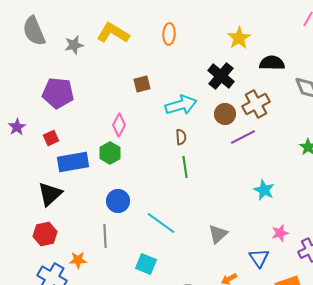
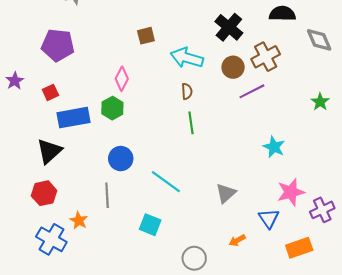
cyan arrow: (181, 105) -> (187, 58), turned -148
pink star: (280, 233) -> (291, 192), size x1.5
orange star: (78, 260) -> (79, 220), turned 30

